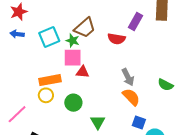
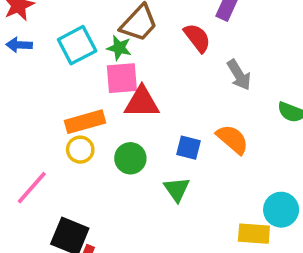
red semicircle: (116, 39) -> (197, 38), turned -132
red triangle: (83, 72) -> (142, 102), size x1.5
gray arrow: (128, 77) -> (239, 75), moved
blue square: (139, 123) -> (188, 148), moved

